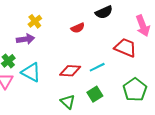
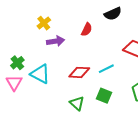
red semicircle: (78, 28) -> (87, 29), turned -40
purple arrow: (26, 39) -> (56, 41), moved
green square: (95, 94) -> (104, 96), turned -35

